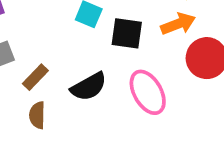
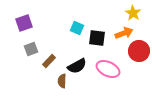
pink ellipse: (148, 92) -> (108, 69), turned -35
brown semicircle: (37, 115) -> (62, 81), moved

